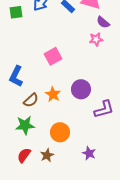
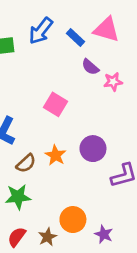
purple semicircle: (103, 22) -> (90, 67), moved
pink square: (53, 56) -> (56, 104), turned -30
orange circle: (60, 132) -> (73, 220), moved

